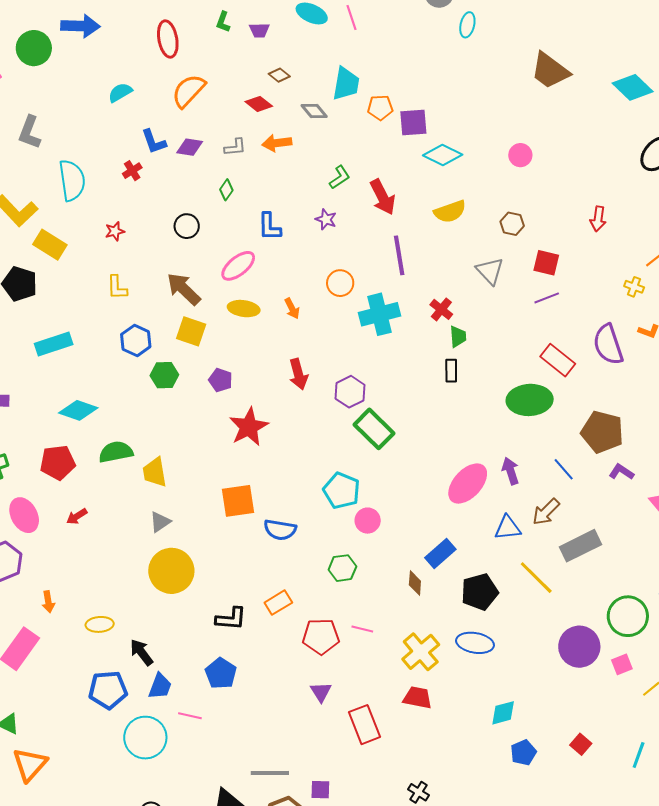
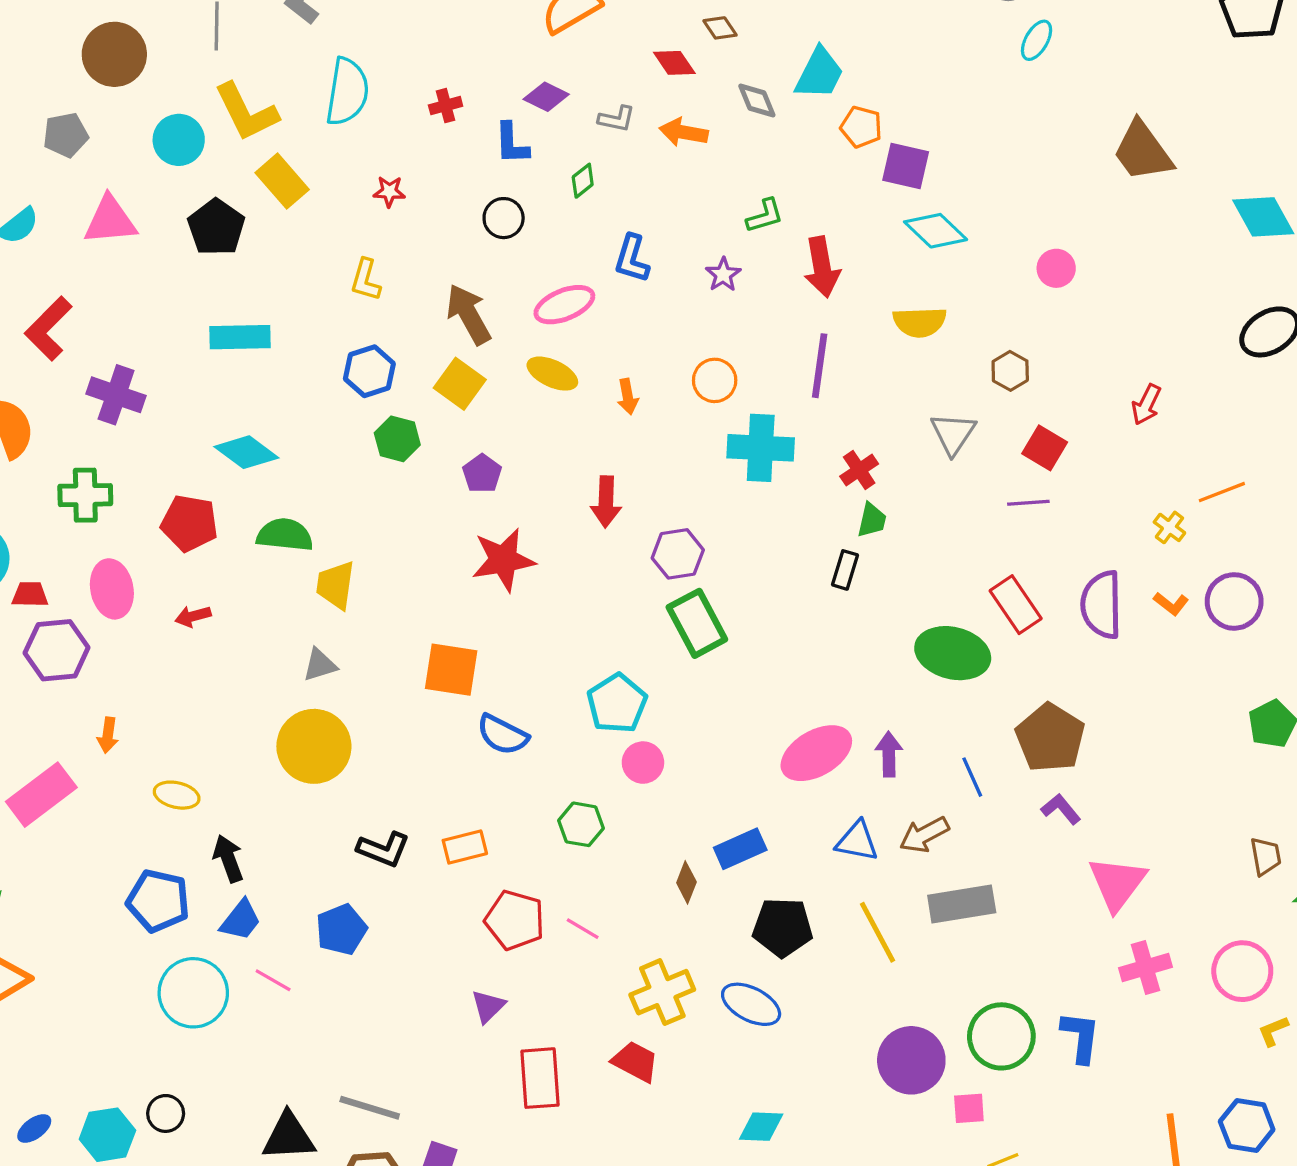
blue L-shape: (154, 142) -> (512, 144), moved

